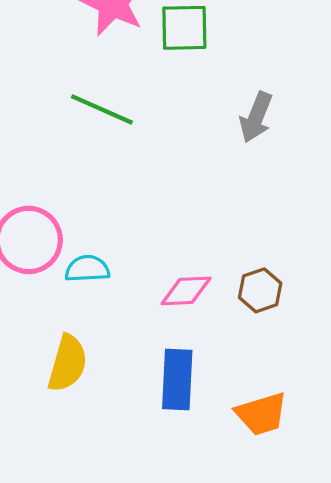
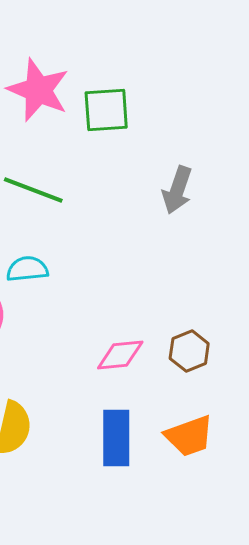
cyan semicircle: (87, 269) -> (27, 269), moved
orange trapezoid: (261, 414) -> (189, 436), moved

